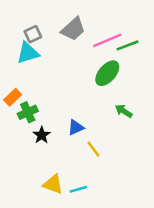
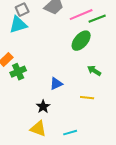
black star: (42, 135) -> (43, 107), moved
yellow line: (93, 149) -> (87, 98), moved, turned -48
cyan line: (78, 189) -> (70, 133), moved

